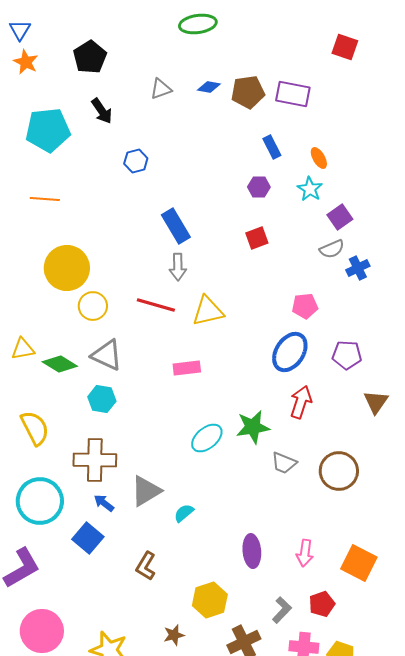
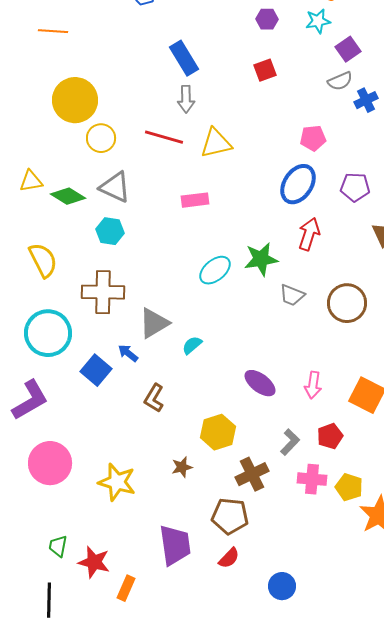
cyan star: (310, 189) -> (318, 21), turned 30
blue arrow: (104, 503) -> (128, 353), moved
purple ellipse: (252, 551) -> (260, 383), turned -48

